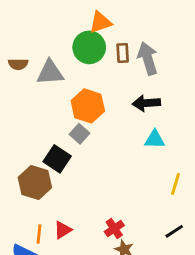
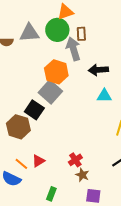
gray arrow: (148, 59) -> (73, 49), moved
gray triangle: (50, 72) -> (29, 33), moved
gray square: (79, 134) -> (50, 92), size x1.6
orange line: (39, 234) -> (21, 164), turned -56

